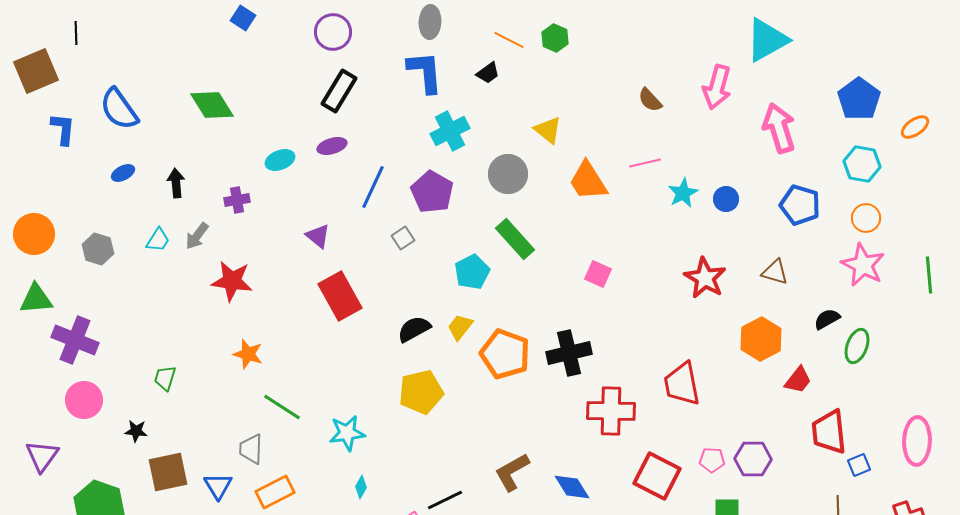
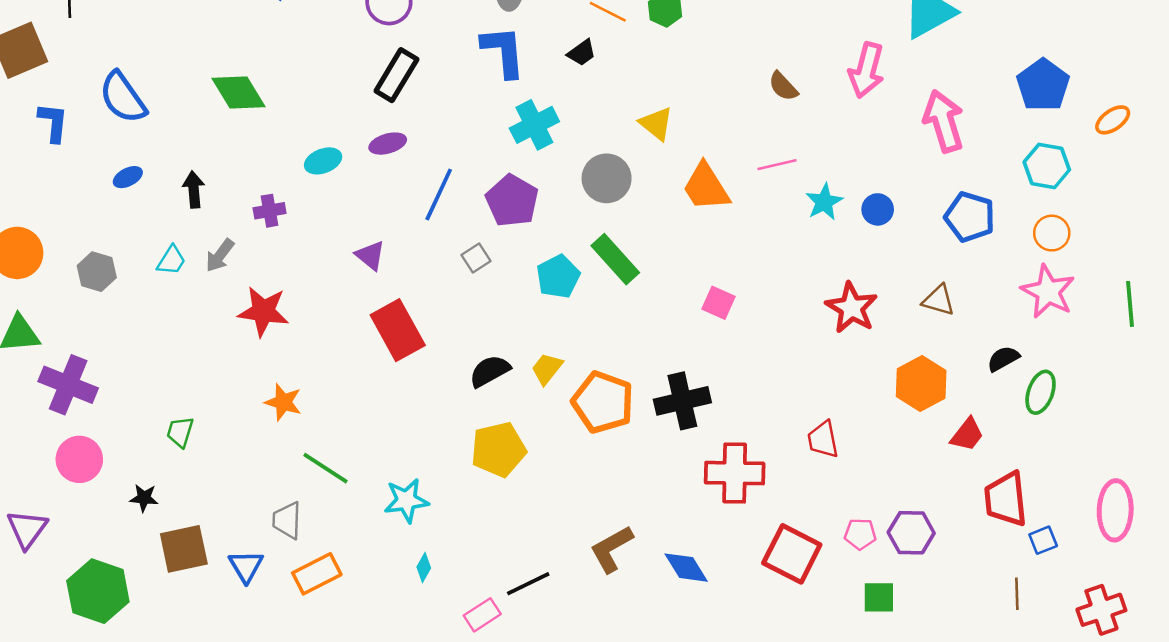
cyan pentagon: (472, 272) -> (558, 277), moved
red trapezoid: (682, 384) -> (823, 439), size x0.7

